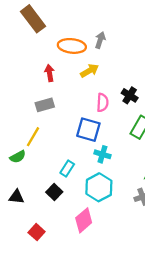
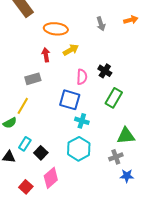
gray arrow: (100, 40) -> (101, 24), moved, turned 144
red arrow: (49, 73) -> (46, 55), moved
cyan rectangle: (67, 168) -> (25, 144), moved
pink diamond: (84, 220) -> (51, 178), moved

